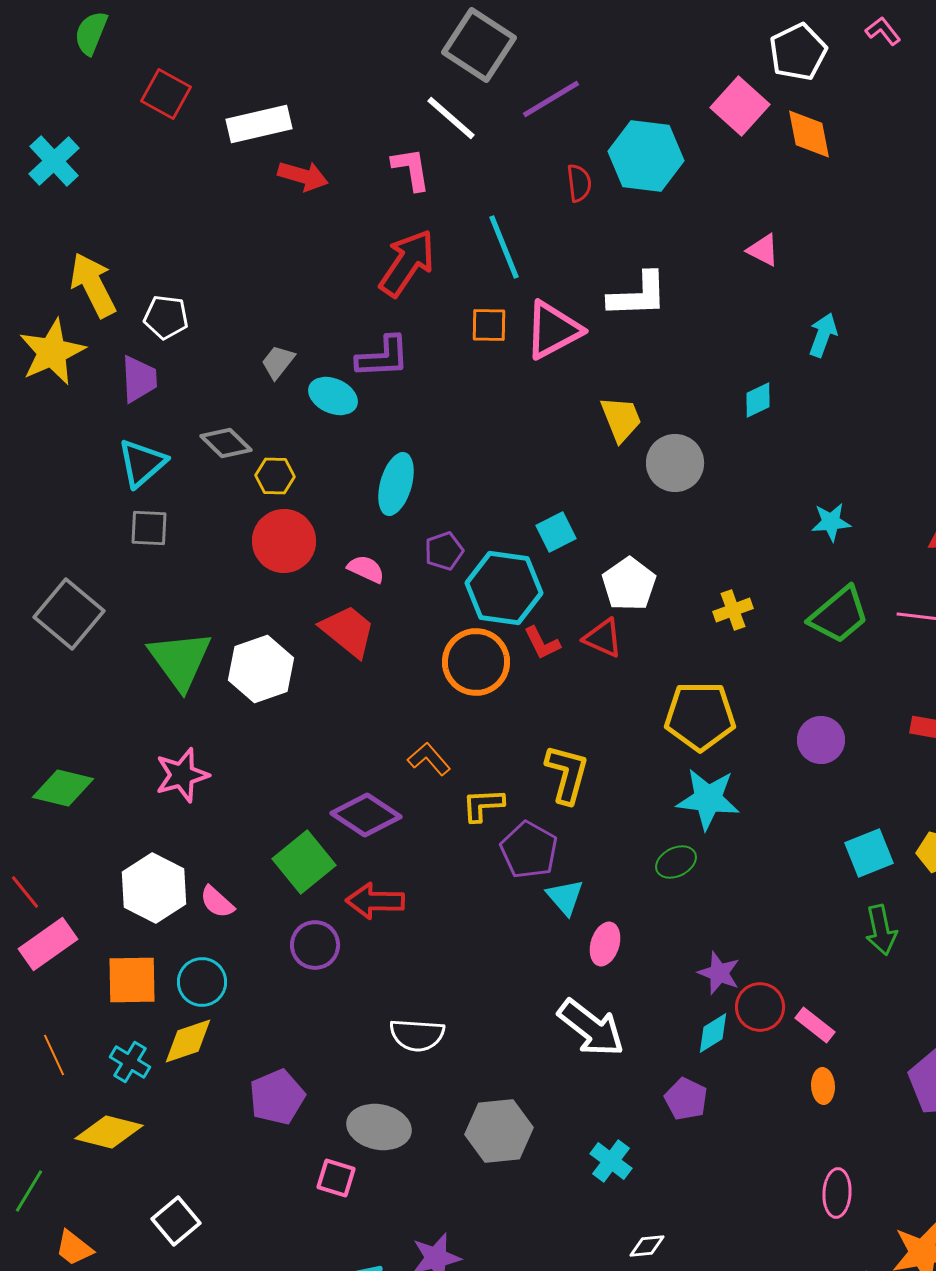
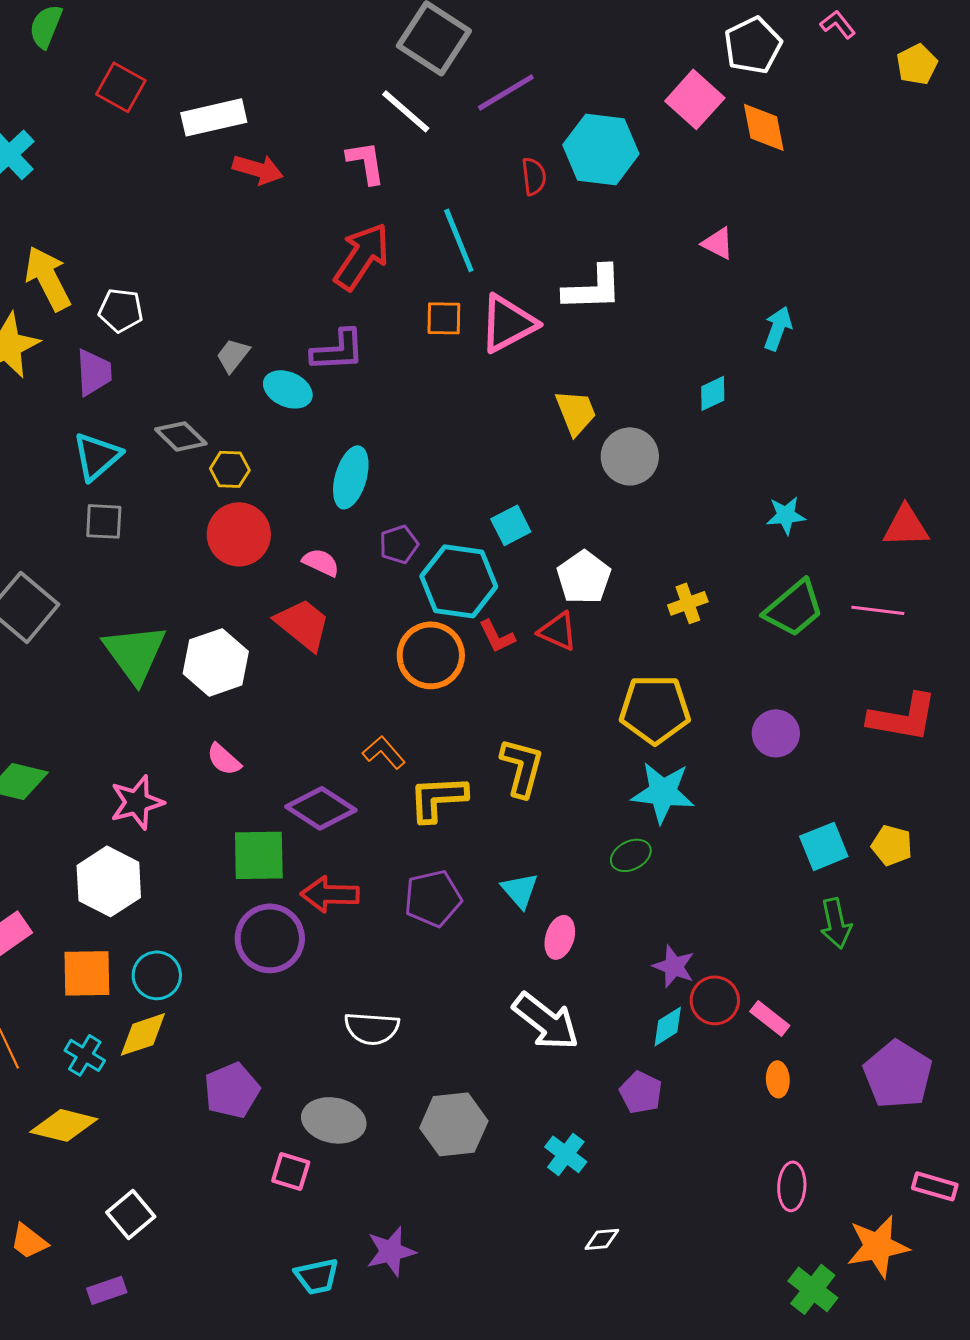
pink star: (182, 775) -> (137, 802), moved
yellow L-shape: (483, 805) -> (438, 798), size x1.4
purple pentagon: (529, 850) -> (433, 898), moved, turned 30
green square: (304, 862) -> (259, 855), turned 38
pink semicircle: (217, 902) -> (224, 759), moved
purple circle: (315, 945) -> (270, 938), size x1.4

